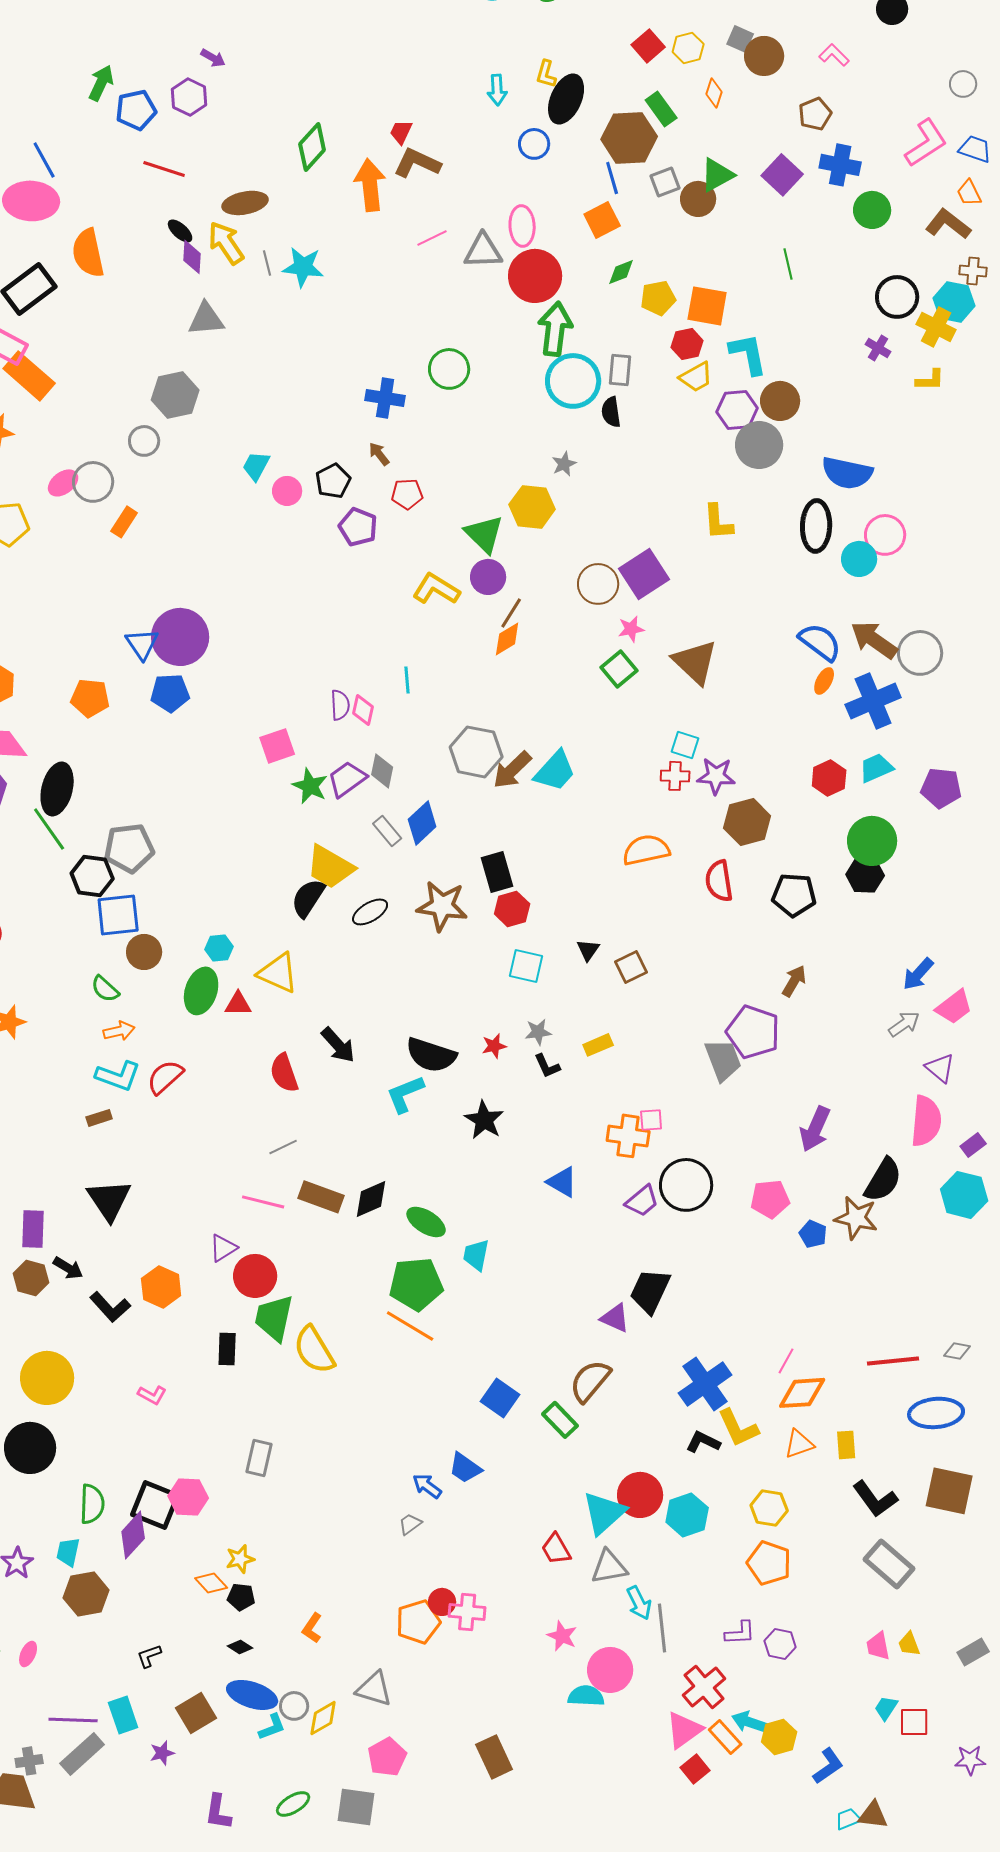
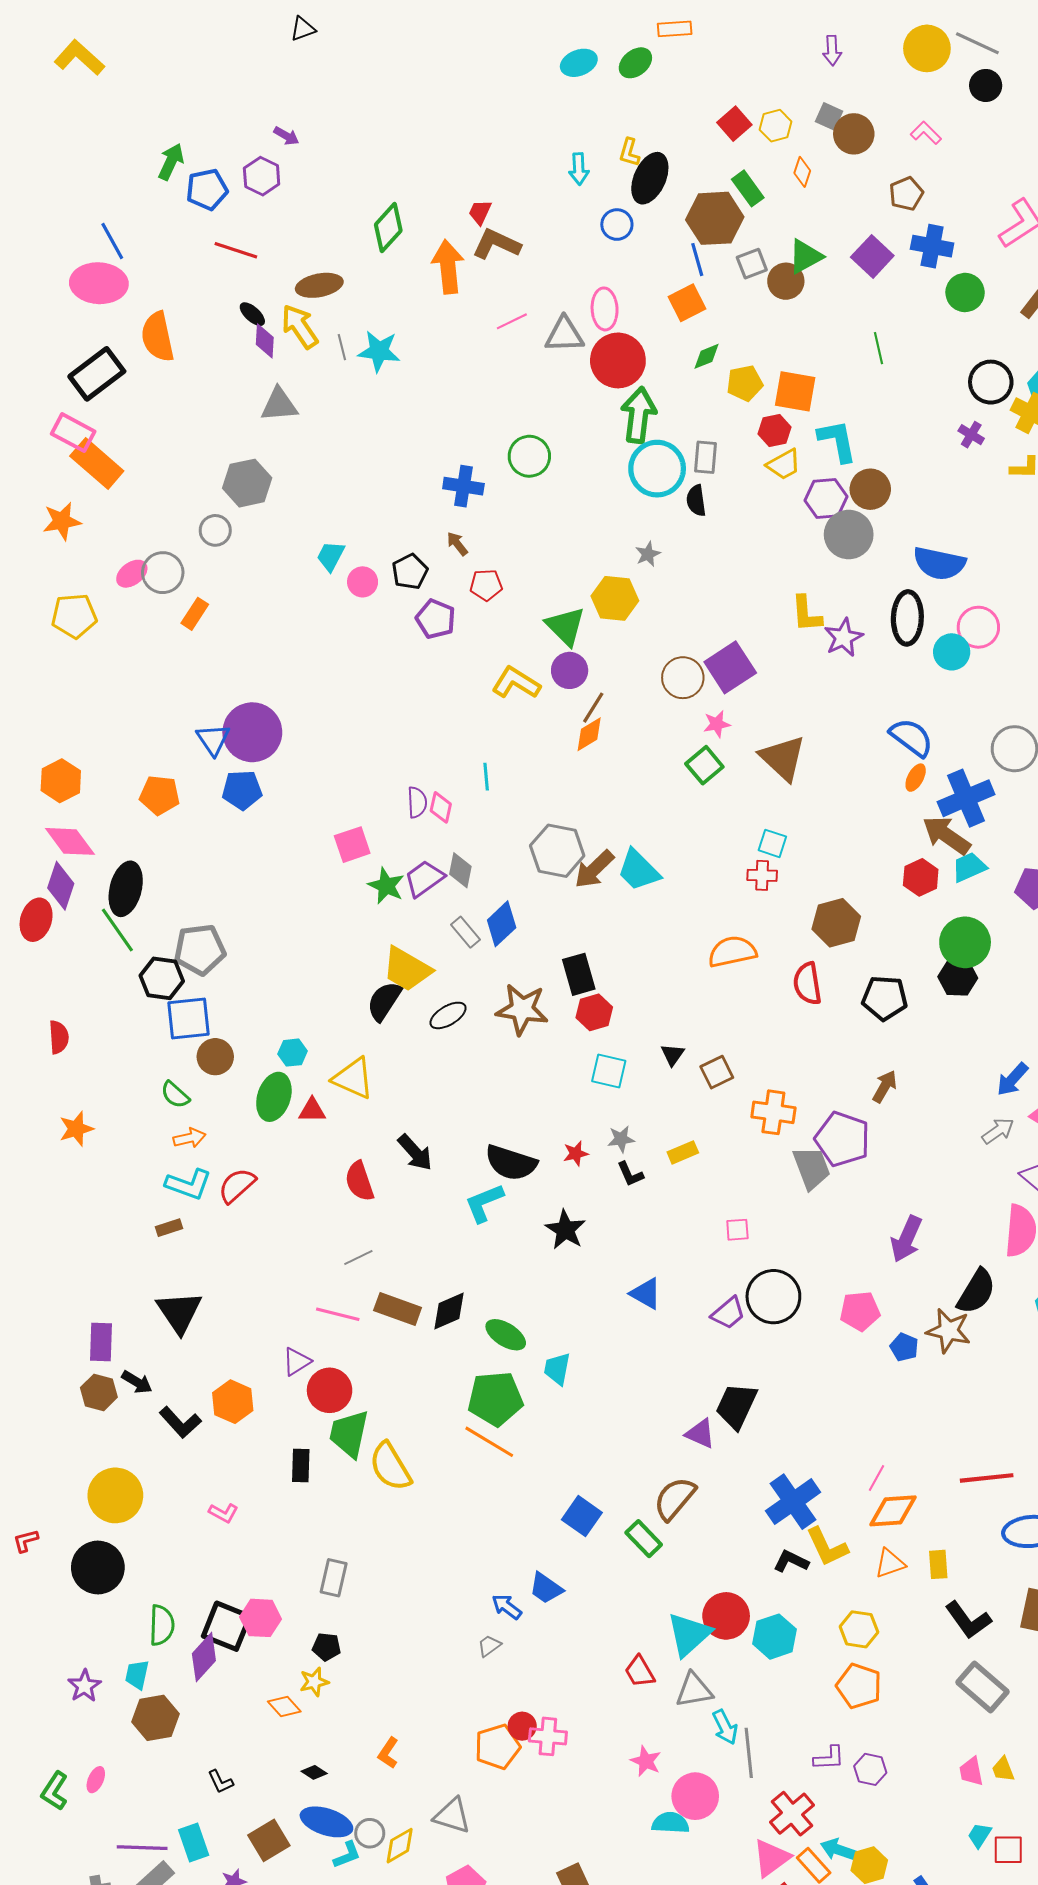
brown arrow: (874, 640) -> (946, 835), moved
cyan trapezoid: (555, 771) -> (639, 870), turned 93
purple star: (716, 776) -> (843, 638), moved, turned -30
orange cross: (628, 1136) -> (773, 1112), moved
black pentagon: (241, 1597) -> (326, 1647), moved
black L-shape: (149, 1656) -> (220, 1782), turned -96

